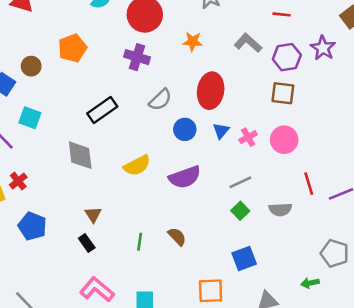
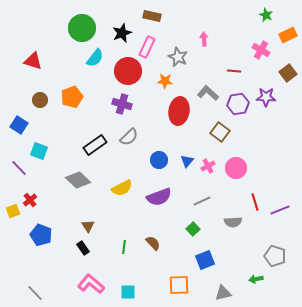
orange star: (193, 42) -> (165, 81), moved
purple star: (323, 48) -> (266, 97), turned -30
brown circle: (31, 66) -> (40, 100), moved
red ellipse: (211, 91) -> (179, 111), moved
brown square: (283, 93) -> (220, 132), moved, turned 30
gray semicircle: (160, 100) -> (129, 137), moved
gray diamond: (80, 155) -> (78, 180), turned -40
green square: (240, 211) -> (193, 229), moved

